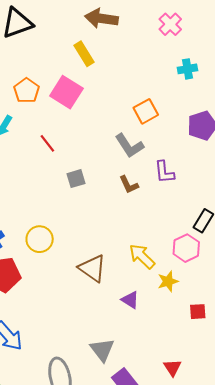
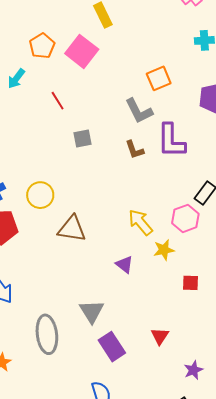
purple L-shape: (164, 172) -> (171, 141), size x1.5
brown triangle: (92, 268) -> (72, 229), moved, turned -32

